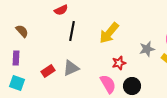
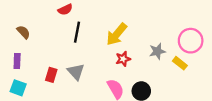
red star: (119, 63) -> (123, 59), moved
gray triangle: (71, 68) -> (76, 72), turned -48
red rectangle: (48, 71) -> (51, 75), turned -40

